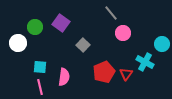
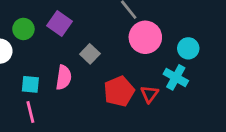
pink circle: (123, 33) -> (145, 37), size x1.5
cyan circle: (162, 44) -> (188, 48), moved
pink semicircle: (64, 77) -> (64, 77), moved

